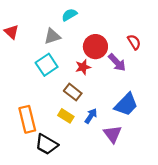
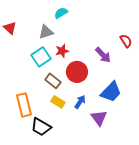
red semicircle: (134, 42) -> (126, 41), moved
red circle: (95, 47) -> (77, 72), moved
red star: (83, 67) -> (62, 51), moved
brown rectangle: (73, 92) -> (53, 81), moved

